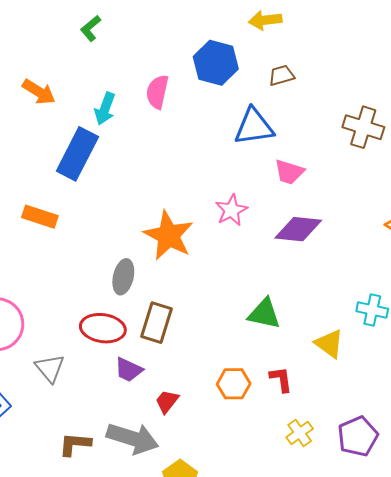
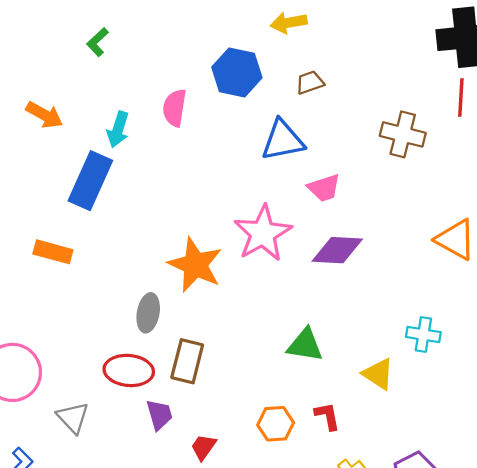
pink trapezoid: (289, 172) -> (324, 188), turned -32
pink star: (231, 210) -> (263, 233), size x1.6
purple trapezoid: (129, 370) -> (159, 415), turned -128

